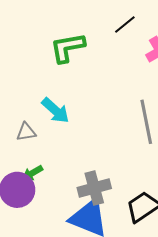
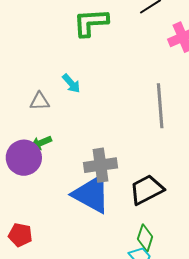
cyan arrow: (55, 110) -> (71, 83), size x0.7

